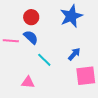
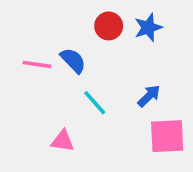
blue star: (71, 16) -> (148, 28), size x0.7
red circle: (31, 17) -> (109, 26), moved

